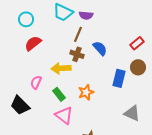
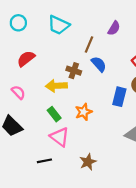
purple semicircle: (86, 15) -> (114, 28), moved, turned -64
cyan circle: (26, 19) -> (18, 23), moved
brown line: (78, 34) -> (89, 45), moved
pink semicircle: (36, 82) -> (18, 92), moved, turned 112

